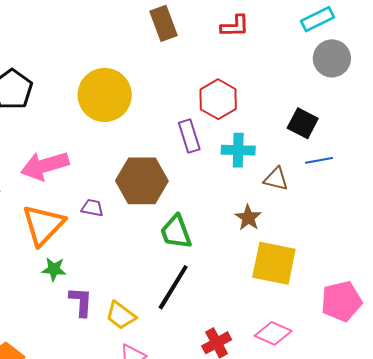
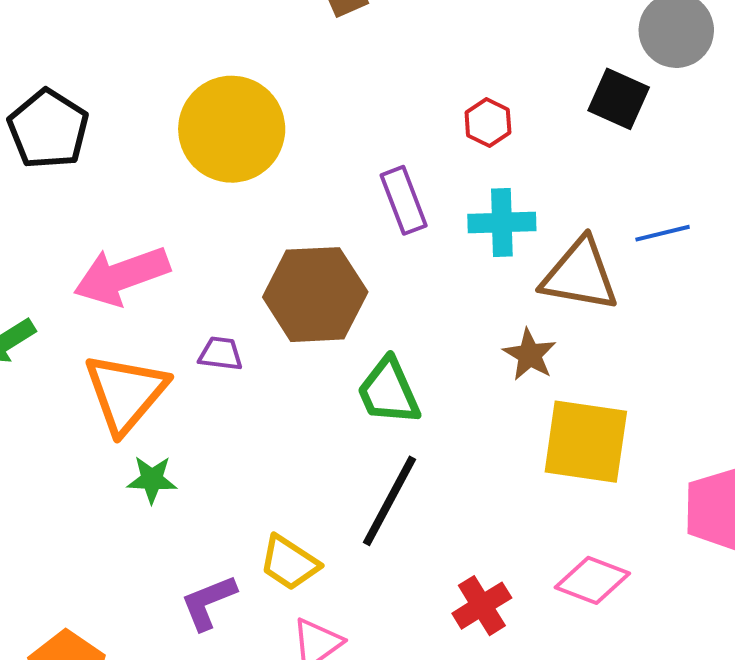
red hexagon: (218, 99) -> (488, 122), moved, size x0.6
black square: (303, 123) -> (619, 99), moved
brown triangle: (276, 179) -> (580, 275), size x1.6
purple L-shape: (81, 302) -> (208, 602), moved, turned -112

